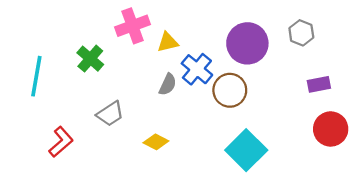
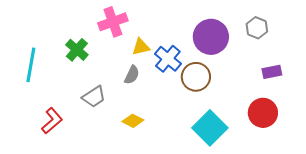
yellow triangle: (168, 42) -> (141, 47), moved
gray semicircle: (168, 84) -> (132, 75), moved
red circle: (331, 129) -> (263, 113), moved

